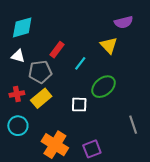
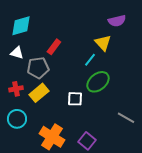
cyan line: (80, 63) -> (90, 60), moved
gray line: (133, 125) -> (126, 118), turned -42
purple square: (92, 149) -> (87, 141), turned -30

